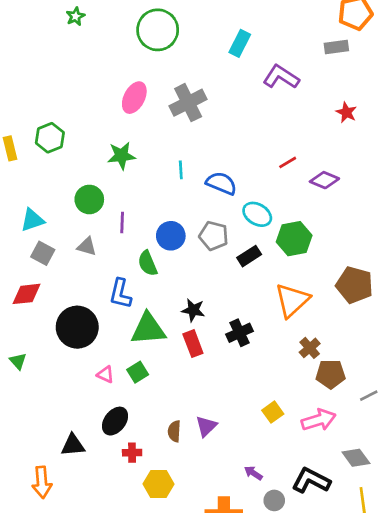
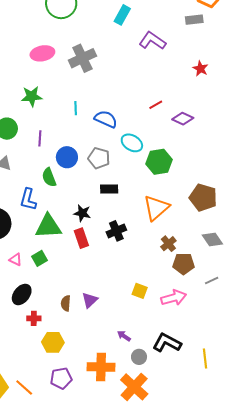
pink ellipse: (134, 98) -> (42, 53), turned 50
purple line: (122, 223) -> (40, 138), moved
black rectangle: (249, 256) -> (109, 189), moved, turned 30
yellow square: (273, 412) -> (140, 291), turned -35
gray diamond: (356, 458) -> (212, 239), moved

